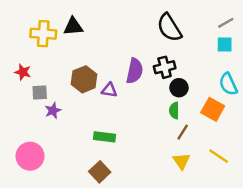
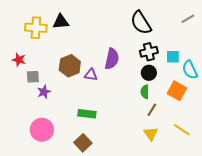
cyan square: (225, 44) -> (173, 57), moved
black cross: (165, 67) -> (149, 52), moved
pink circle: (30, 156) -> (42, 130), moved

